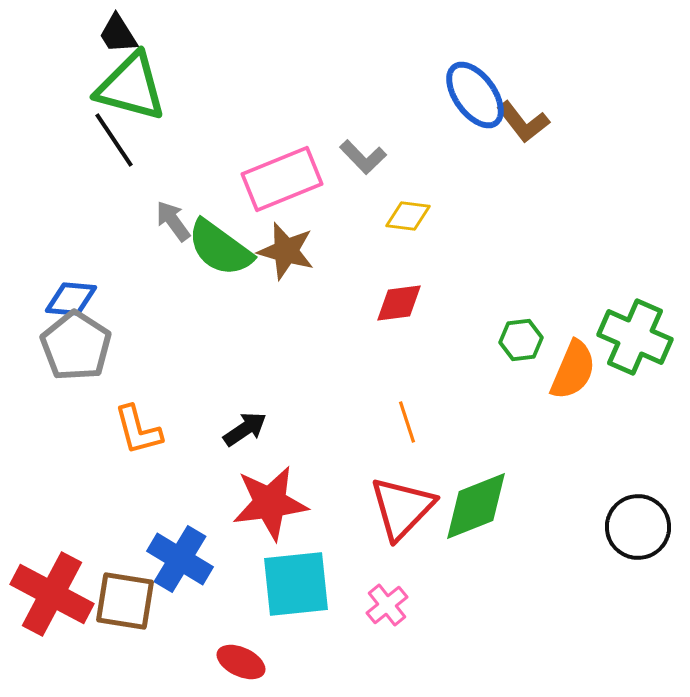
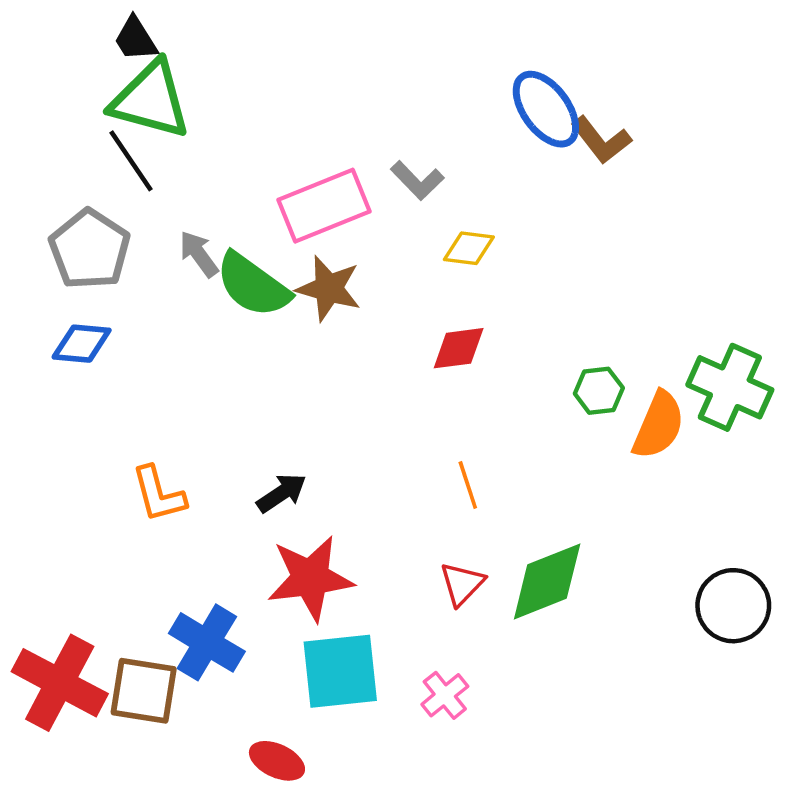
gray pentagon: (76, 346) -> (90, 249), moved
red triangle: (402, 508) -> (462, 584), size x0.6

